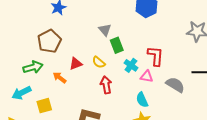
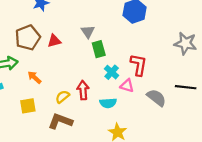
yellow semicircle: (99, 62) -> (62, 97), moved, turned 96
red triangle: (76, 64) -> (54, 41), moved
cyan semicircle: (142, 100) -> (108, 103), moved, turned -77
yellow square: (44, 106) -> (28, 106), moved

